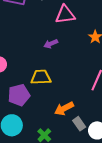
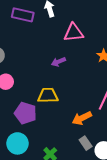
purple pentagon: (19, 95) -> (25, 113), turned 30
orange arrow: (64, 109) -> (82, 118), moved

